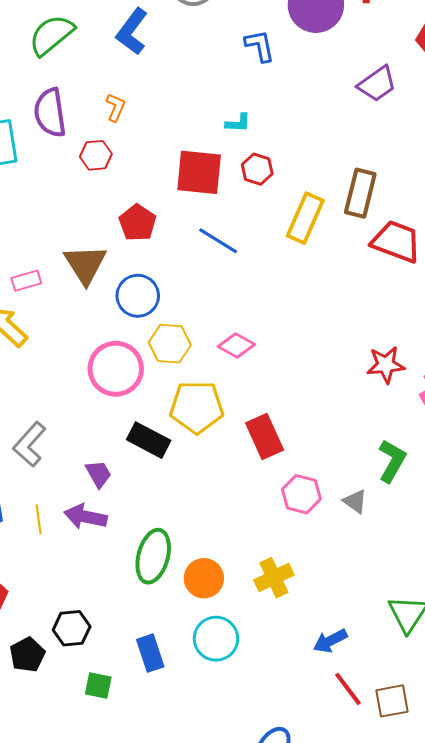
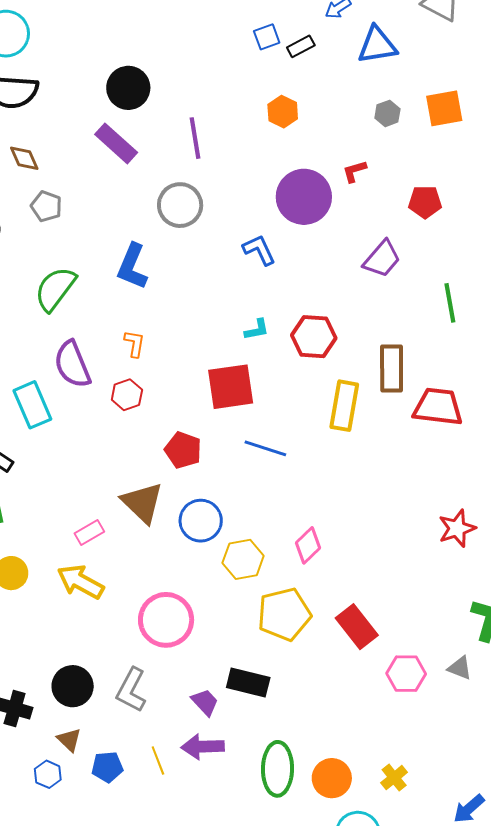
red hexagon: (257, 169) -> (314, 337), moved, size x1.4
pink diamond: (236, 346) -> (308, 545), turned -60
pink circle: (116, 369) -> (166, 620), moved
black rectangle: (149, 440) -> (248, 682), moved
yellow cross: (274, 578) -> (394, 778), moved, size x0.7

